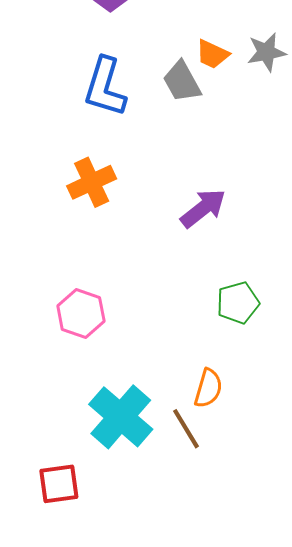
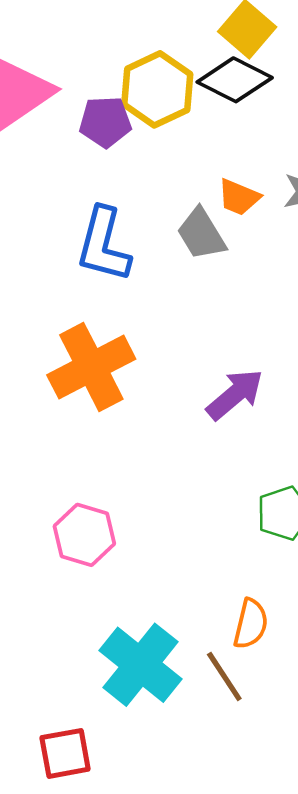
orange cross: (92, 182) -> (91, 367), size x1.4

